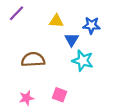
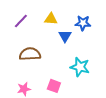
purple line: (17, 13) -> (21, 21), moved
cyan star: (83, 61) -> (80, 67), moved

